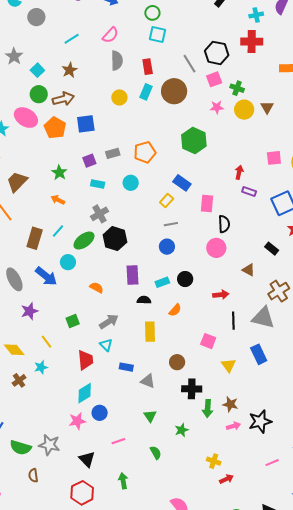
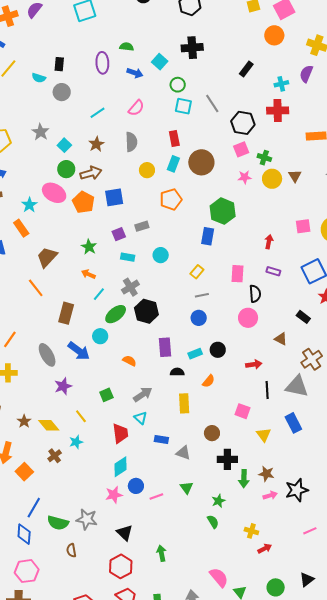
gray semicircle: (117, 61) -> (131, 142), moved
gray line: (190, 64) -> (212, 104), moved
orange pentagon: (145, 152) -> (171, 199), moved
blue rectangle: (182, 183) -> (208, 236), moved, turned 66
purple rectangle: (249, 191) -> (273, 271), moved
cyan line: (58, 231) -> (99, 294), moved
pink line: (118, 441) -> (156, 496), moved
green semicircle: (156, 453) -> (213, 522), moved

